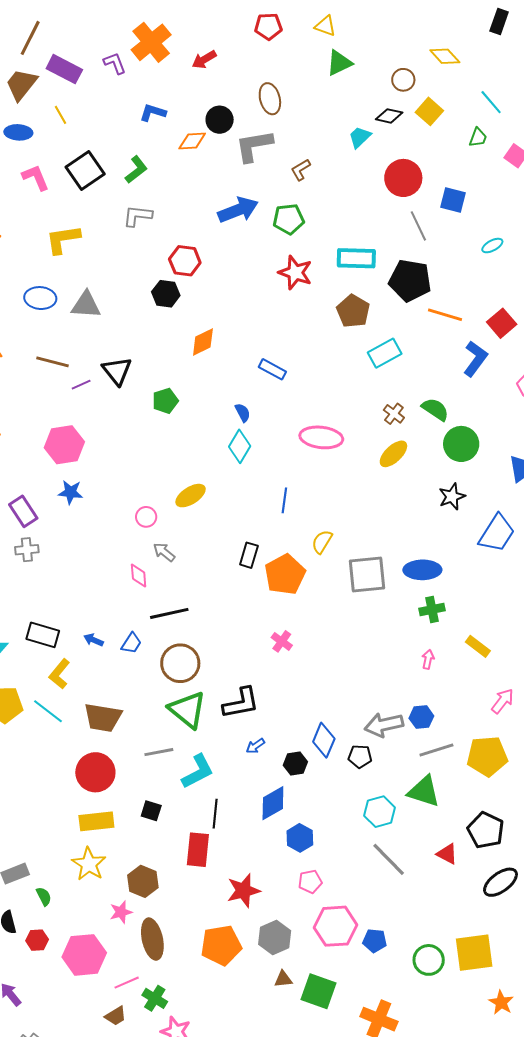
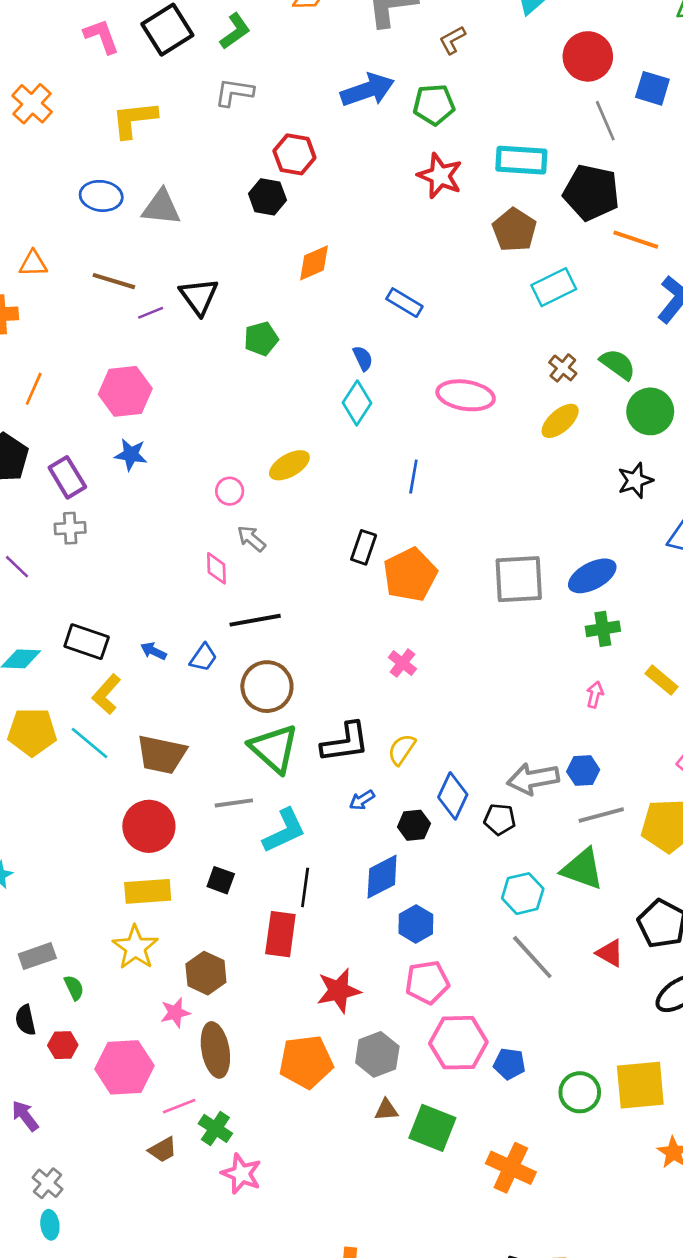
yellow semicircle: (322, 542) -> (402, 749), moved
blue ellipse: (422, 570) -> (592, 576), turned -30
pink pentagon: (310, 882) -> (427, 982), size x1.4

